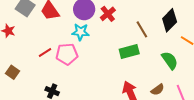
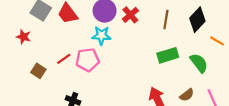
brown line: (142, 29) -> (166, 20), moved, turned 42
green rectangle: (129, 51) -> (168, 55), moved
brown square: (12, 72) -> (38, 71), moved

